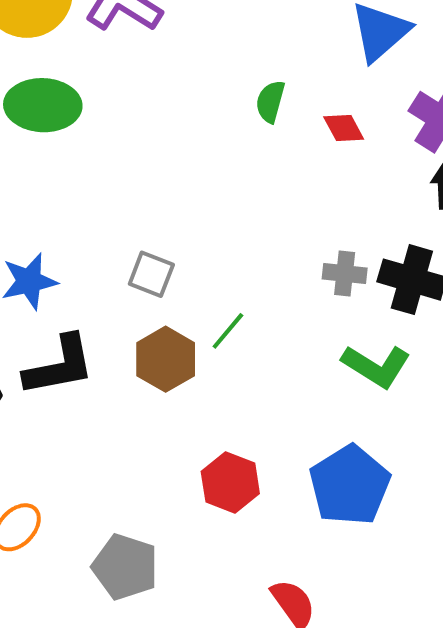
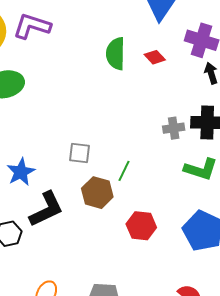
green semicircle: (270, 102) -> (116, 54), size x1.5
red hexagon: (230, 483) -> (141, 226), moved

